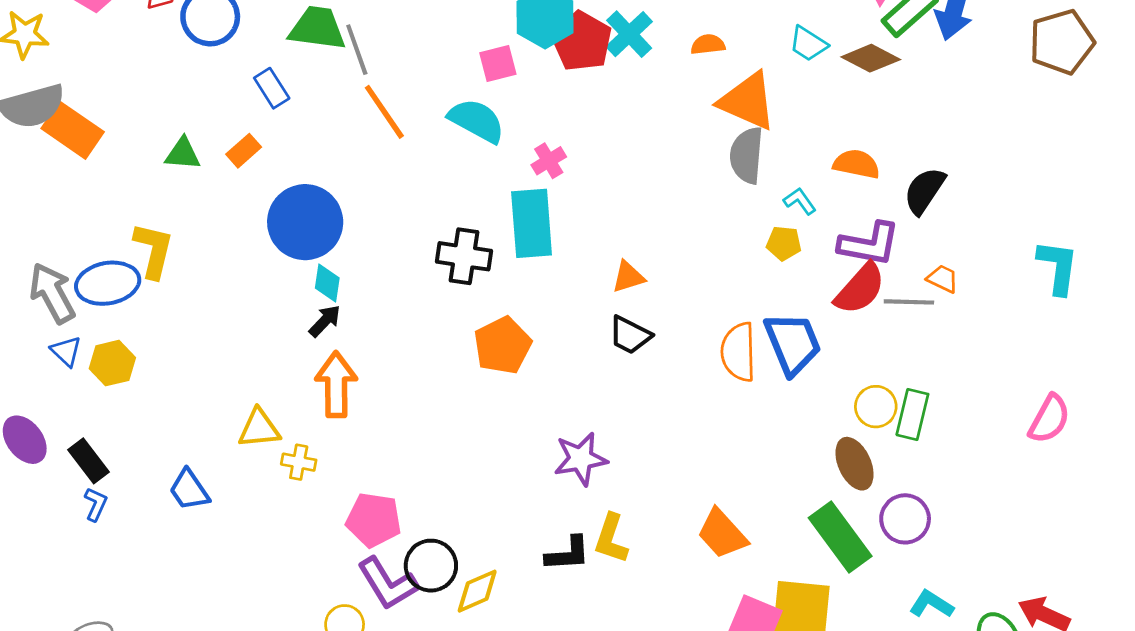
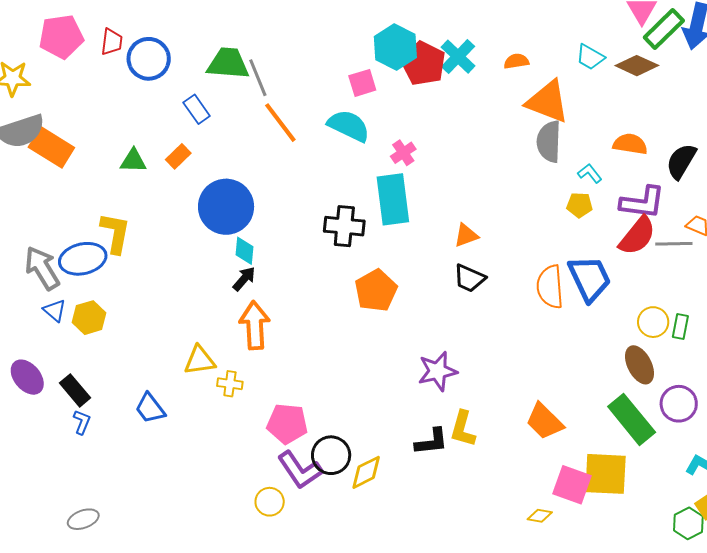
green rectangle: (912, 414) -> (680, 327), size x0.7

